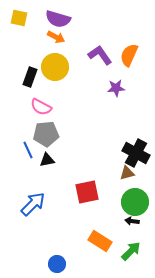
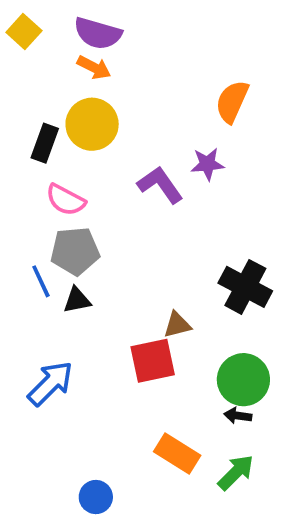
yellow square: (19, 18) -> (24, 31), turned 30
purple L-shape: (100, 55) -> (160, 185), moved
brown triangle: (127, 173) -> (177, 325), moved

